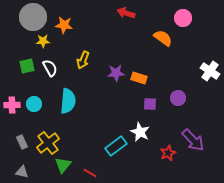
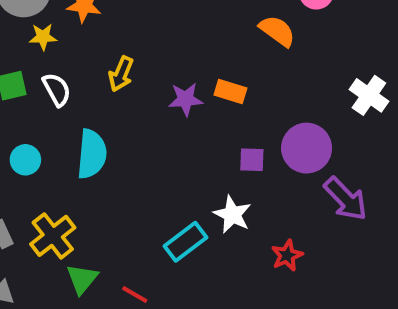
orange rectangle: (139, 78) -> (230, 91), moved
purple circle: (178, 98) -> (307, 148), size x1.6
purple arrow: (193, 140) -> (346, 199), moved

